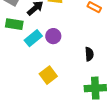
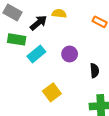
purple circle: (53, 36) -> (70, 54), moved

